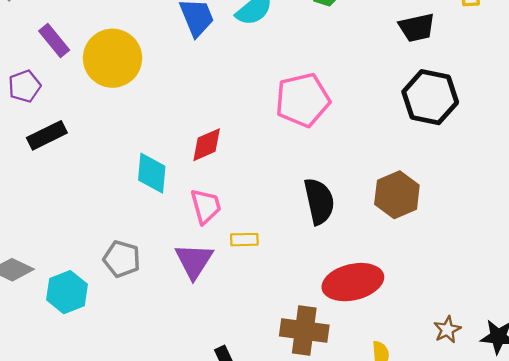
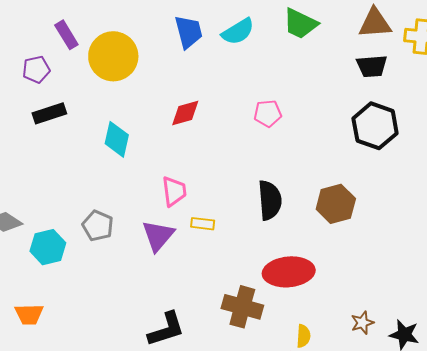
pink pentagon: (303, 100) -> (268, 113), size x0.6
red diamond: (207, 145) -> (185, 113), moved
cyan diamond: (152, 173) -> (117, 139), moved

